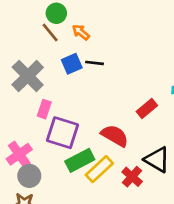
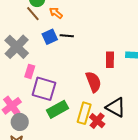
red rectangle: (147, 109) -> (110, 60), moved, turned -49
red semicircle: (115, 136) -> (93, 82), moved, turned 40
yellow rectangle: (99, 169) -> (84, 113), moved, turned -30

